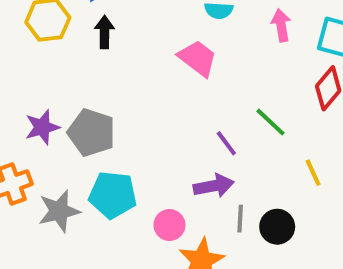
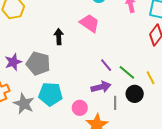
black arrow: (104, 32) -> (59, 37), moved
green line: (271, 122) -> (127, 72), moved
gray star: (59, 211) -> (24, 104), turned -30
black circle: (277, 227) -> (135, 94), moved

